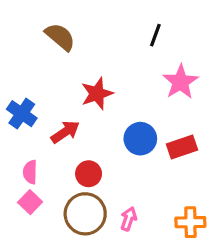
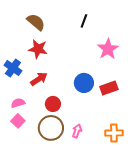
black line: (155, 35) -> (84, 21), moved
red star: (97, 94) -> (38, 49), moved, turned 30
pink semicircle: (30, 172) -> (18, 103), turned 72

